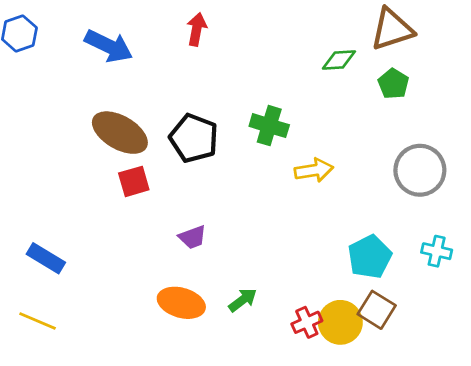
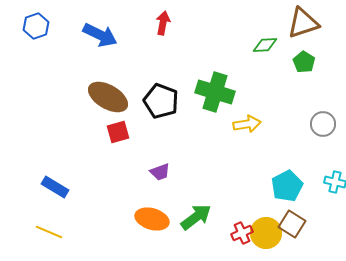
green cross: (269, 126) -> (215, 92), size x1.4
gray circle: (420, 170) -> (323, 124), size x0.7
green arrow: (243, 300) -> (196, 217), size x1.5

